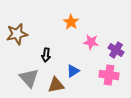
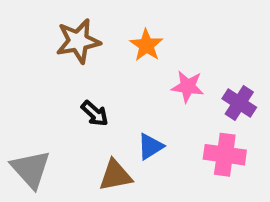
brown star: (17, 34) -> (78, 41), moved
black arrow: (46, 55) -> (95, 113), turned -56
gray triangle: (29, 78) -> (31, 169), moved

